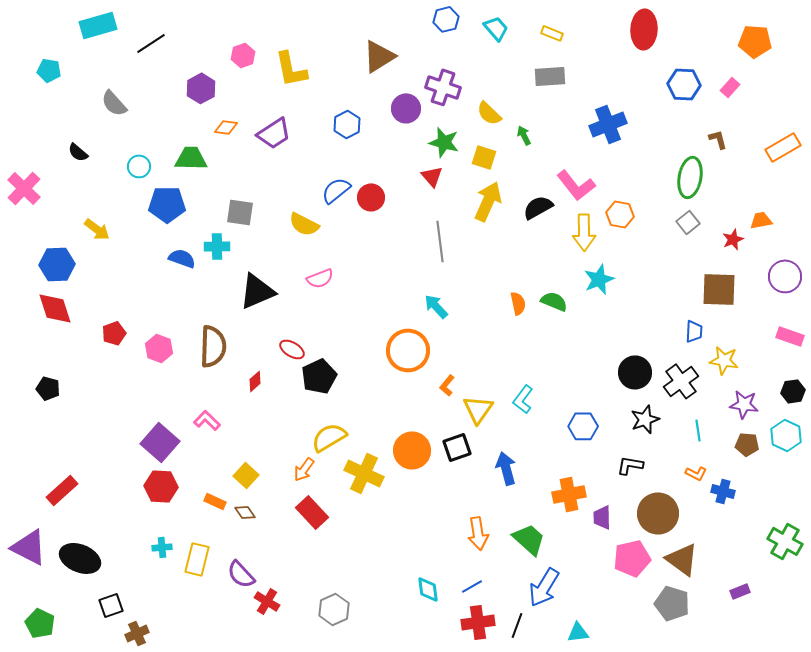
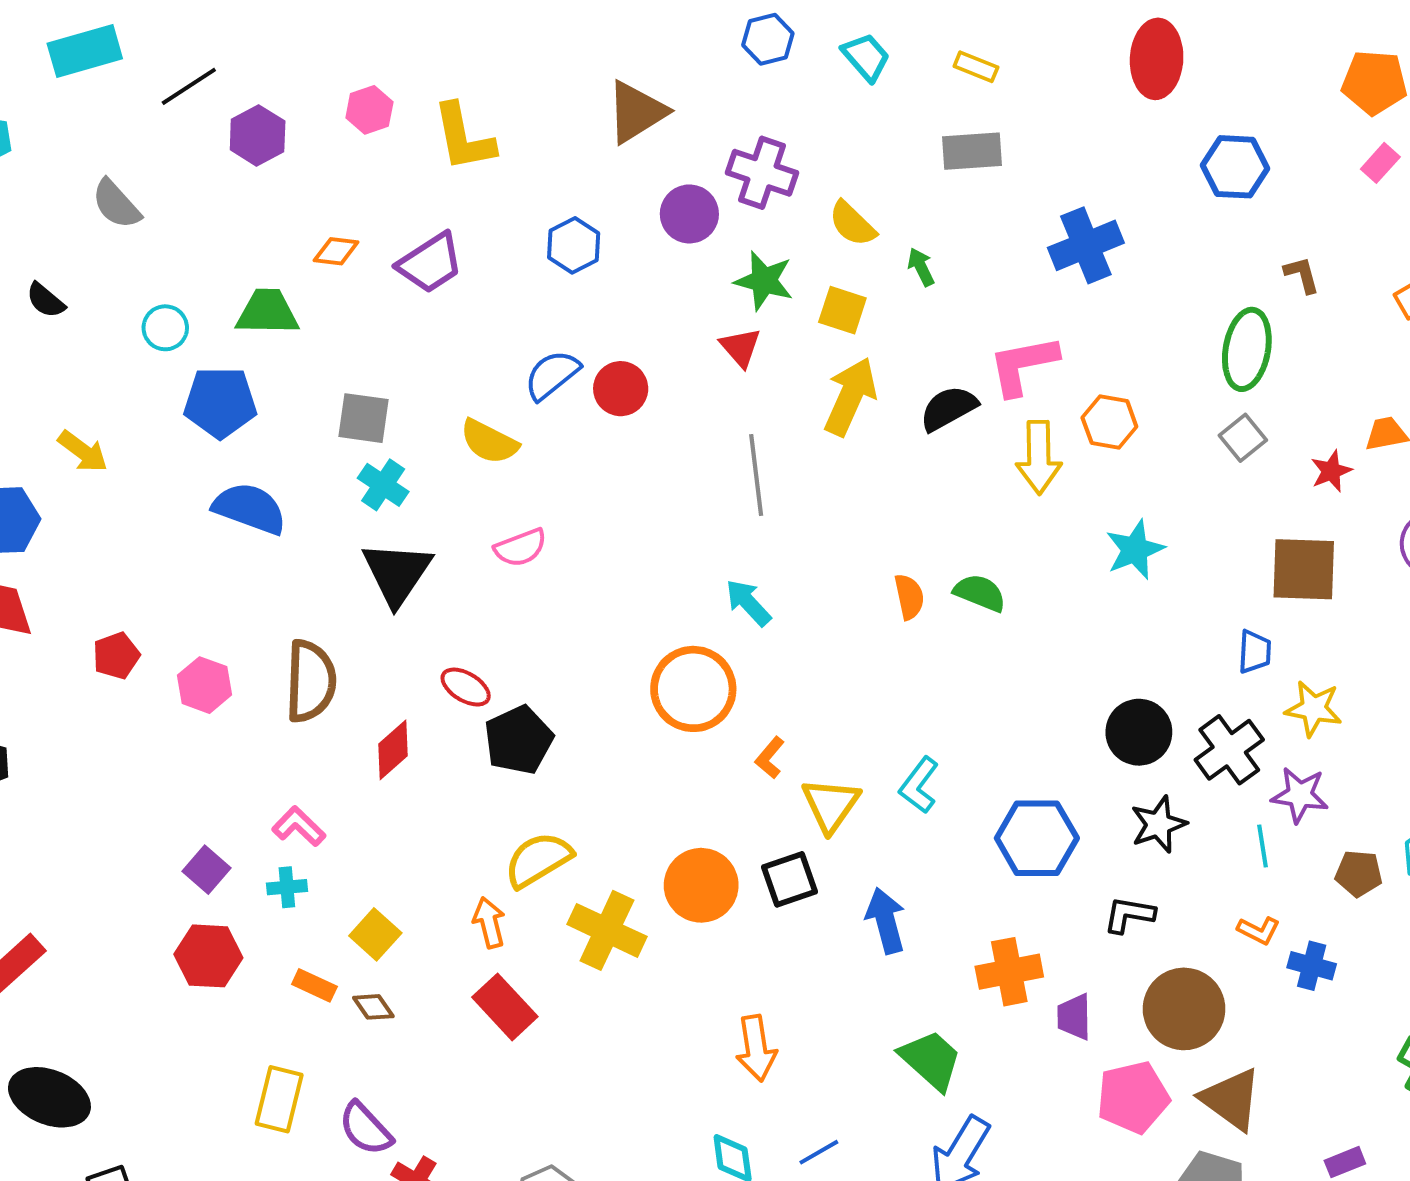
pink rectangle: (730, 87) -> (1380, 163), moved
purple hexagon: (201, 88) -> (258, 135), moved
pink L-shape: (576, 185) -> (1023, 365), turned 117
cyan cross: (217, 246) -> (383, 485), moved, turned 35
blue semicircle: (182, 258) -> (250, 508), size x1.4
cyan star: (599, 279) -> (1135, 550), moved
black triangle: (257, 291) -> (397, 573), turned -33
red diamond: (255, 381) -> (393, 750), size x1.4
purple star: (744, 404) -> (1300, 795), moved
blue hexagon: (583, 426) -> (1037, 838), size x1.4
purple square: (160, 442) -> (207, 870), size x0.6
orange arrow: (304, 469) -> (489, 923), turned 130
orange arrow: (478, 533) -> (756, 1048), moved
cyan cross: (162, 547) -> (287, 887), moved

